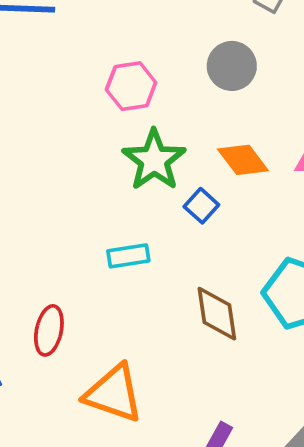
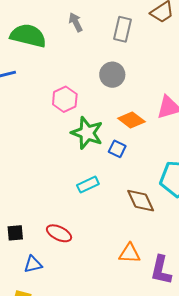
red ellipse: (49, 330) -> (59, 233), turned -60
orange triangle: (114, 393) -> (130, 253), moved, size x0.7

